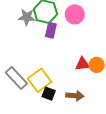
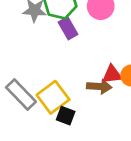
purple rectangle: (51, 30) -> (68, 28), turned -42
brown arrow: (75, 96) -> (99, 87), moved

